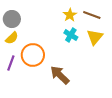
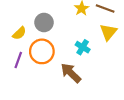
gray circle: (12, 19) -> (44, 22), moved
cyan cross: (71, 35) -> (83, 47), moved

